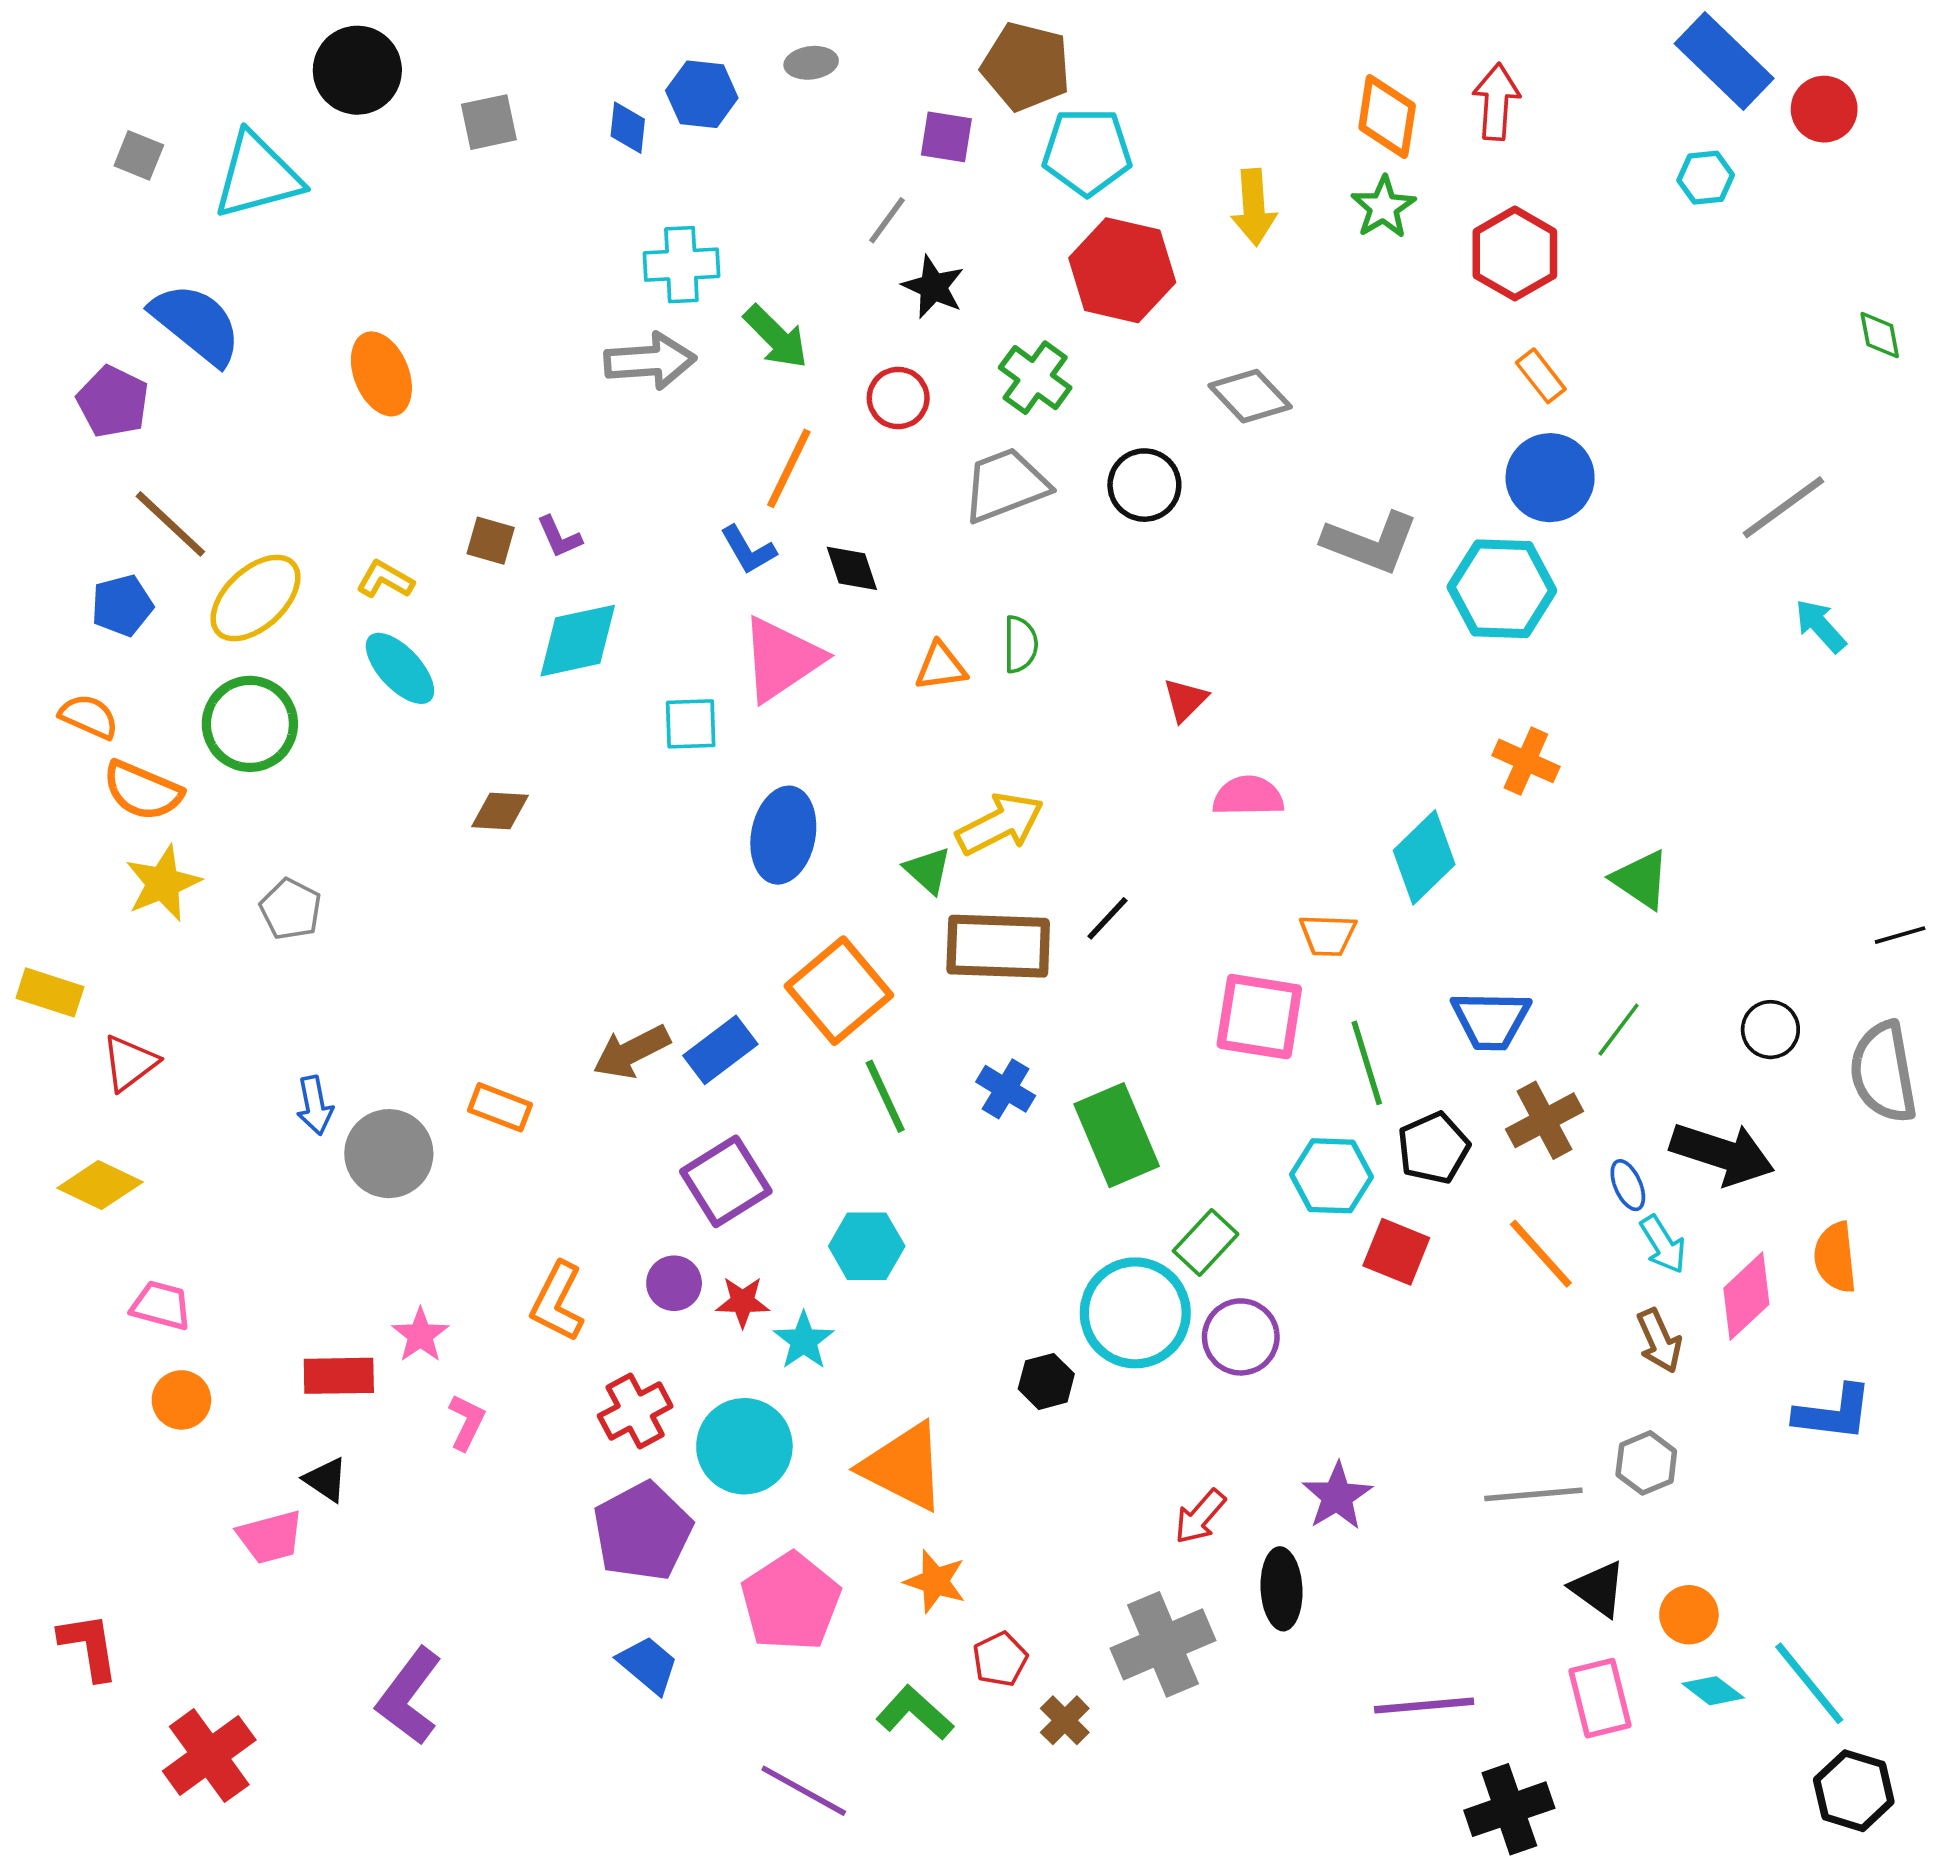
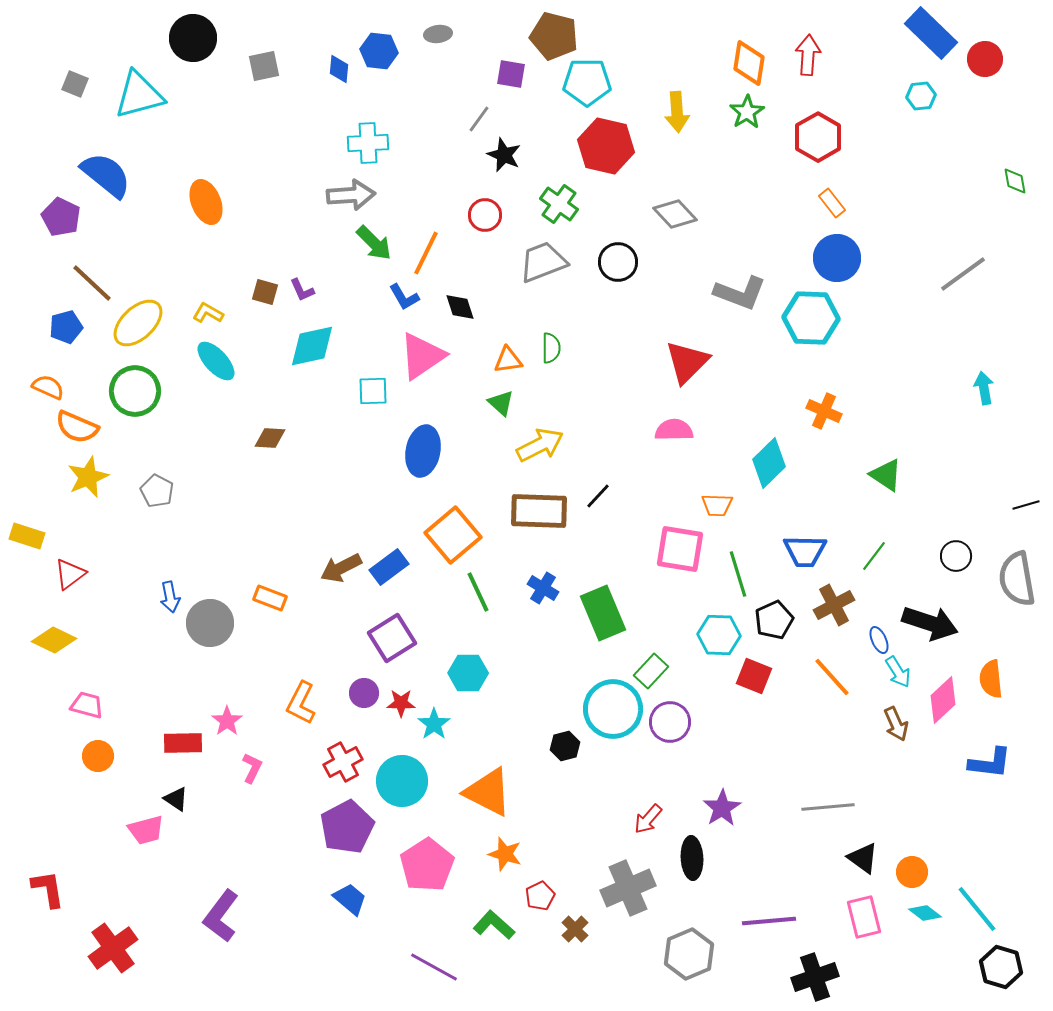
green arrow: (776, 337) -> (374, 243), moved
cyan arrow: (1820, 626) -> (984, 388), moved, turned 32
red triangle: (1185, 700) -> (687, 362), moved, size x1.8
green triangle: (928, 870) -> (501, 403), moved
gray hexagon: (1646, 1463) -> (689, 954), moved, size x1.5

